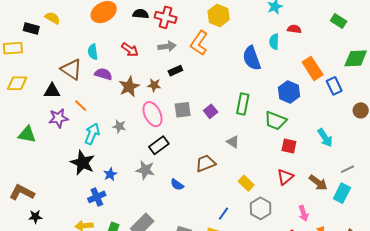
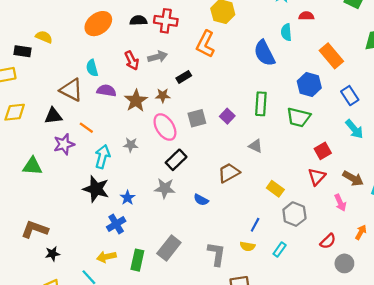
gray arrow: (167, 46) -> (158, 57), moved
red arrow: (130, 50) -> (132, 61), turned 36
blue rectangle: (334, 86) -> (350, 96), moved
red square: (289, 146) -> (323, 151), moved, turned -35
pink arrow: (303, 213) -> (340, 203), moved

